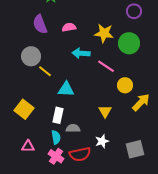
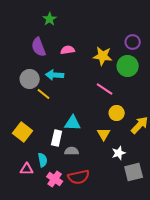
purple circle: (134, 11) -> (133, 42), moved
cyan arrow: (81, 53) -> (55, 75), moved
yellow circle: (125, 85) -> (117, 113), moved
cyan triangle: (66, 89) -> (73, 123), moved
cyan semicircle: (56, 137) -> (43, 160), moved
white star: (102, 141) -> (119, 153), moved

